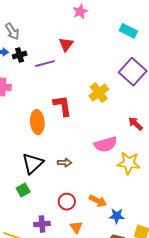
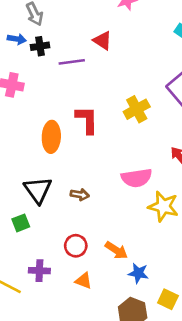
red triangle: (66, 44) -> (102, 41), turned -42
black triangle: (33, 163) -> (38, 190), turned -30
orange triangle: (76, 227) -> (84, 281), turned -40

